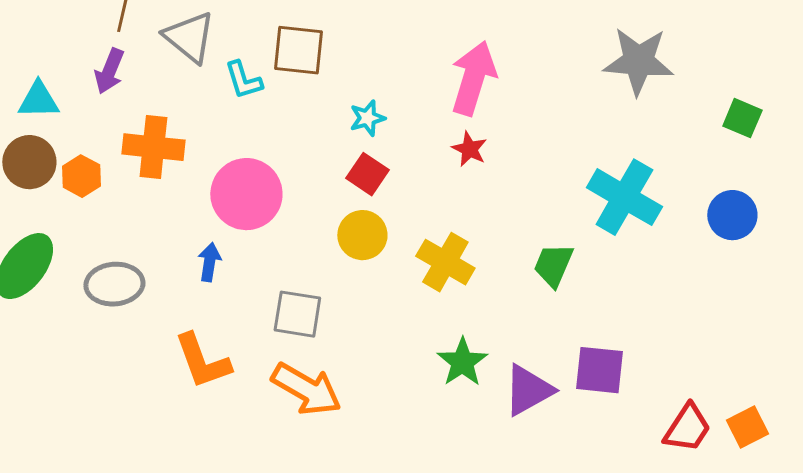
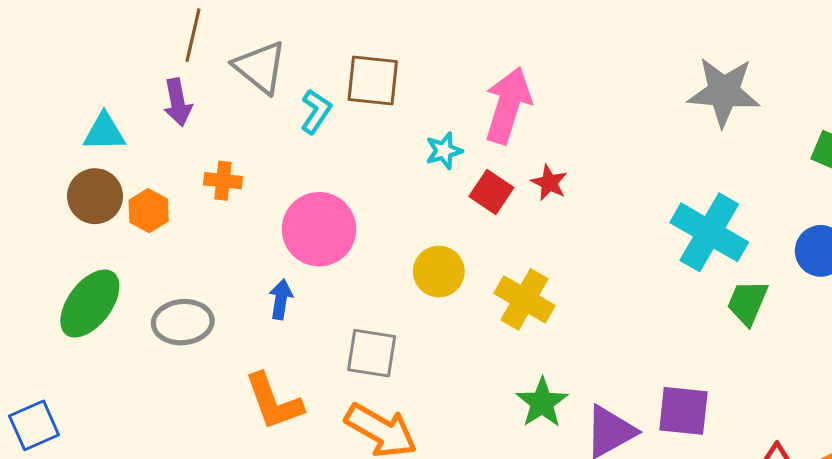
purple arrow: (109, 71) -> (178, 102), turned -33
pink arrow: (473, 78) -> (508, 105), moved
cyan L-shape: (243, 80) -> (316, 111), turned -129
orange cross: (153, 147) -> (223, 181), size x0.6
red square: (367, 174) -> (491, 192), moved
green trapezoid: (553, 265) -> (747, 302), moved

